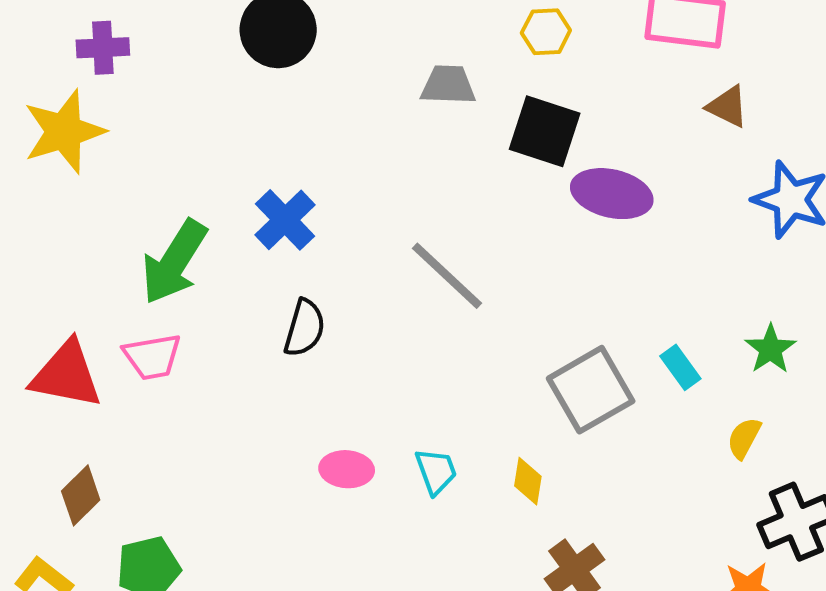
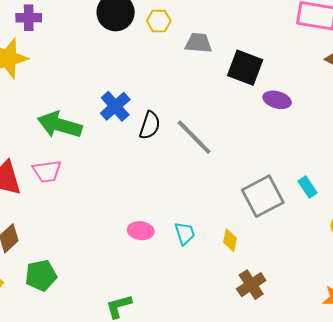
yellow hexagon: (546, 32) -> (159, 21), moved
purple ellipse: (612, 194) -> (277, 100), size x0.7
green arrow: (174, 262) -> (60, 125), turned 72
black semicircle: (305, 328) -> (150, 125), moved

